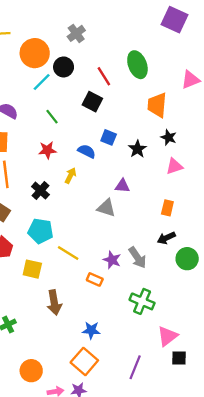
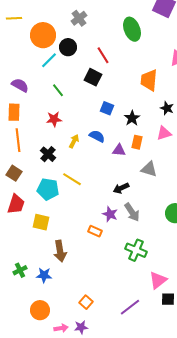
green ellipse: (137, 65) -> (132, 29), moved
black star: (169, 137) -> (167, 108), moved
blue semicircle: (87, 151) -> (97, 136), moved
gray triangle: (106, 208) -> (149, 169), moved
orange rectangle: (167, 208) -> (137, 142), moved
black arrow: (166, 238) -> (121, 188), moved
yellow line: (68, 253) -> (72, 179), moved
blue star: (91, 330) -> (44, 275), moved
orange square: (84, 361) -> (86, 302), size x0.6
purple line: (135, 367) -> (130, 307), turned 30

